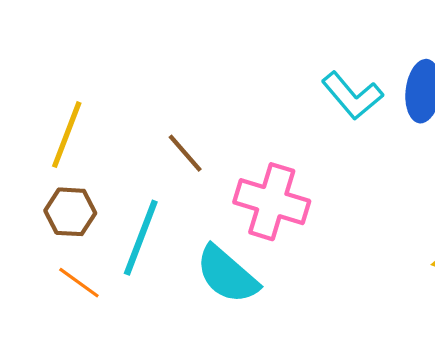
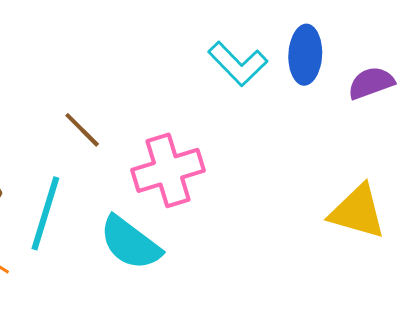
pink cross: (272, 202) -> (168, 170), turned -30

